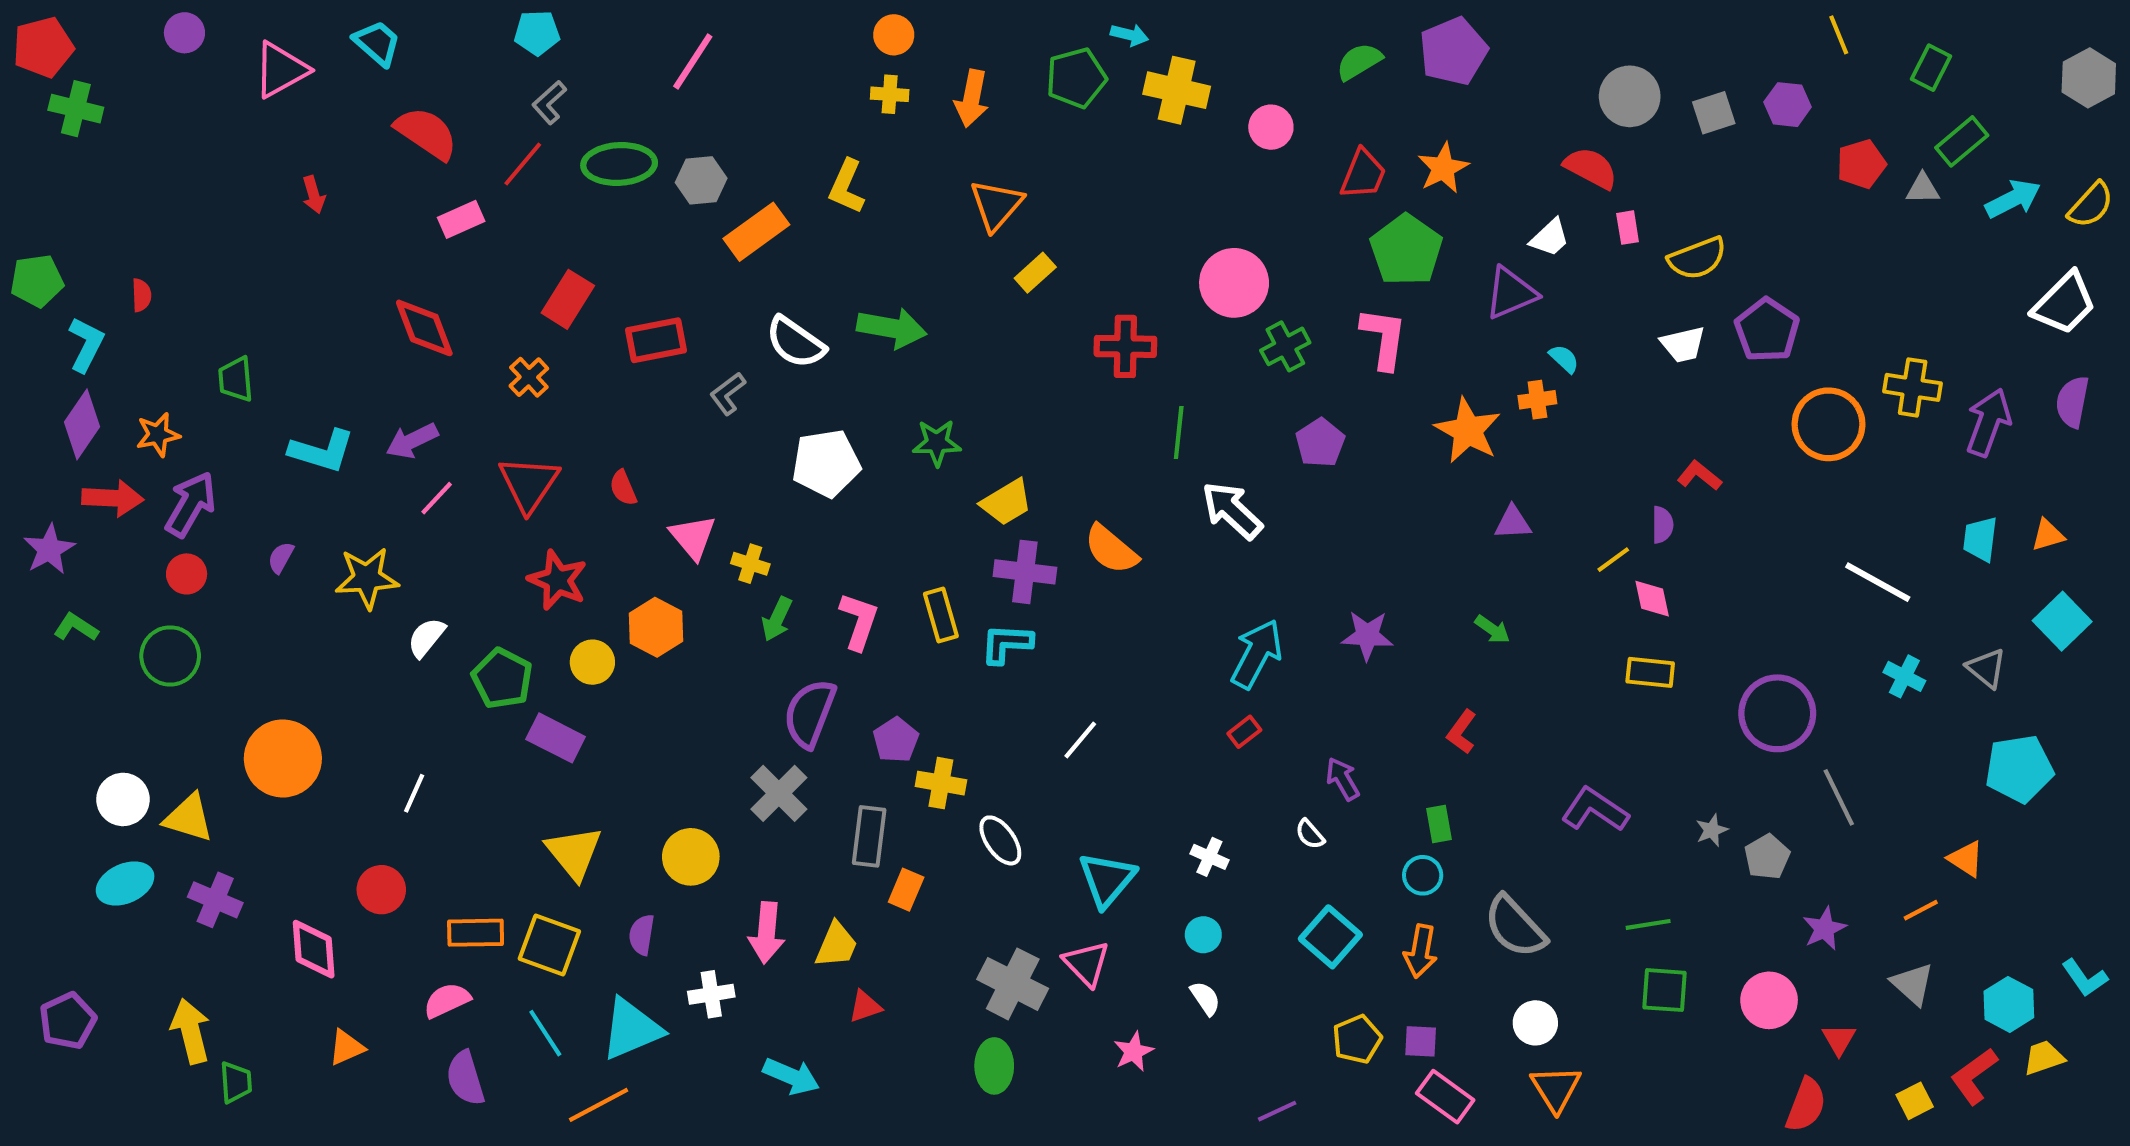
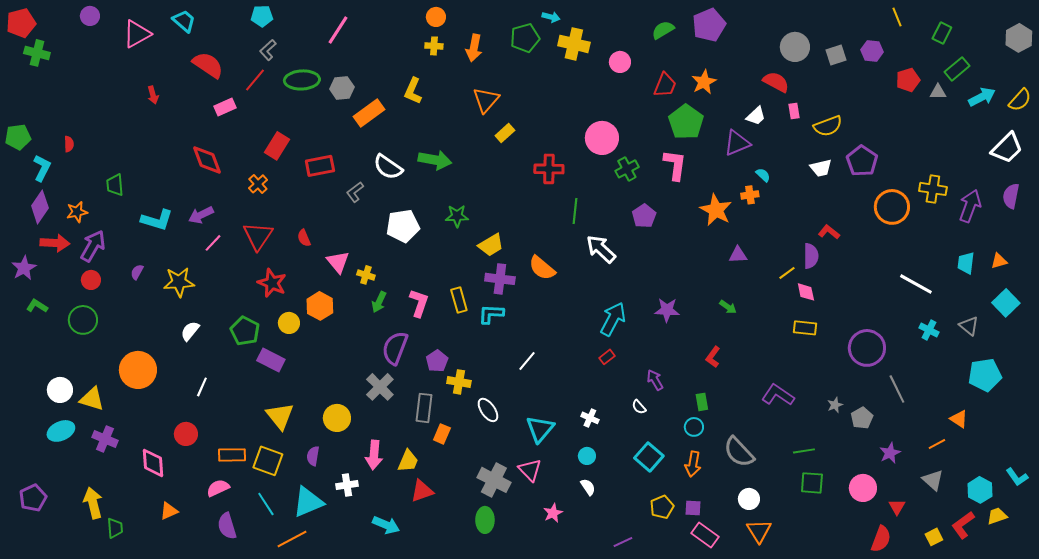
purple semicircle: (1662, 525) -> (811, 256), size x1.4
white semicircle: (426, 638) -> (190, 331), moved
red triangle: (865, 1006) -> (422, 491), size x1.4

